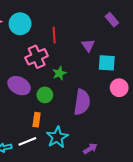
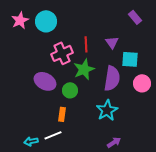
red line: (54, 35) -> (86, 44), moved
green star: (59, 73) -> (84, 69), size x1.5
purple semicircle: (82, 102) -> (112, 78), moved
cyan star: (57, 137) -> (107, 110), moved

